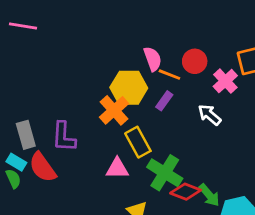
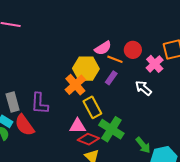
pink semicircle: (153, 59) -> (103, 48), turned 78
red diamond: (186, 192) -> (88, 139), moved

